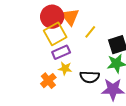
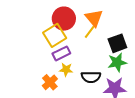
red circle: (52, 17) -> (64, 19), moved
orange triangle: (70, 17) -> (94, 18), moved

